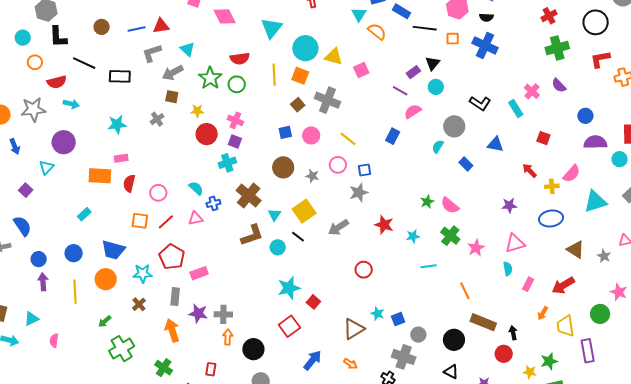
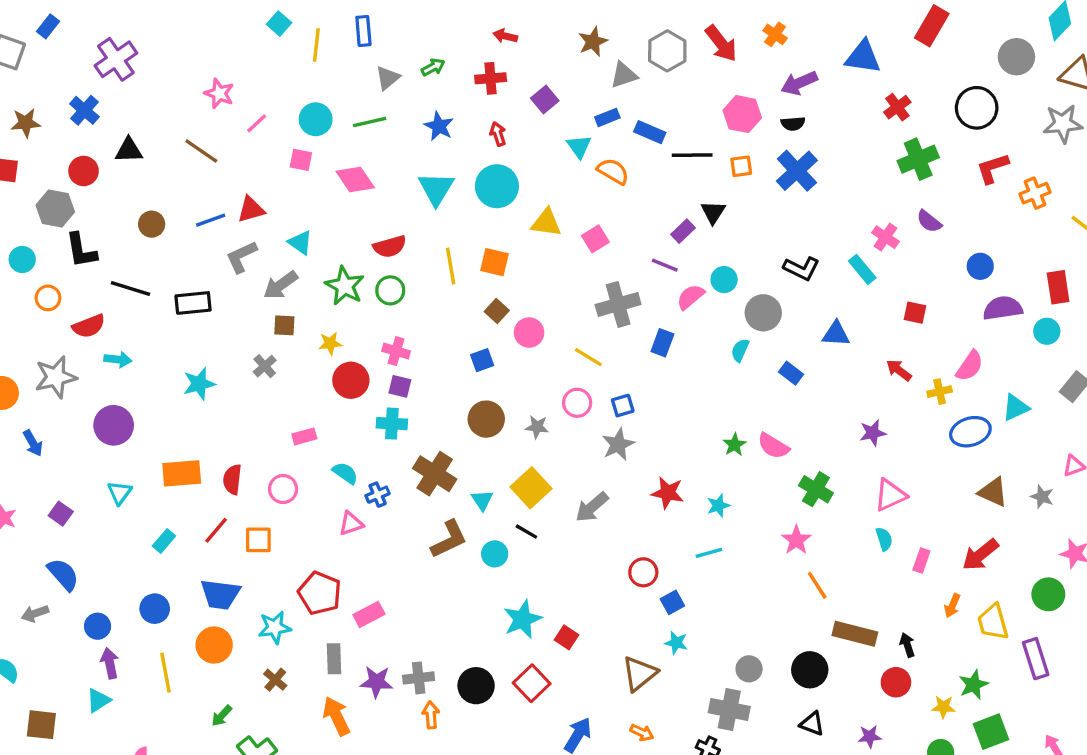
blue cross: (485, 45) -> (797, 171), turned 30
cyan circle: (305, 48) -> (497, 186), moved
cyan circle: (436, 87) -> (724, 280), moved
gray cross: (327, 100) -> (618, 304), moved, turned -30
pink circle: (311, 135) -> (529, 333), moved
pink rectangle: (121, 158) -> (304, 436), moved
cyan cross: (227, 163) -> (392, 424), turned 30
cyan triangle: (47, 167) -> (119, 493), moved
cyan triangle: (595, 202) -> (1016, 408), size x0.7
blue ellipse: (551, 218) -> (970, 432), moved
red line: (166, 222) -> (216, 530), moved
green cross: (450, 236) -> (816, 489), moved
pink star: (476, 248) -> (796, 540), moved
cyan line: (428, 266) -> (709, 553), moved
cyan triangle: (31, 319) -> (98, 700), moved
blue square: (398, 319) -> (672, 602), moved
black circle: (253, 349) -> (476, 686), moved

